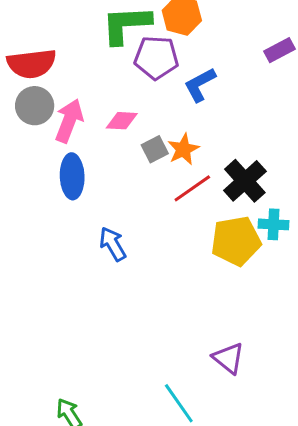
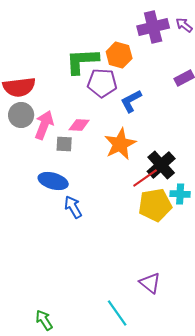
gray square: (155, 149) -> (64, 144), moved, turned 30
orange star: (183, 149) -> (120, 144), size x1.5
blue ellipse: (72, 176) -> (53, 181), moved, turned -72
red line: (192, 188) -> (145, 178), moved

